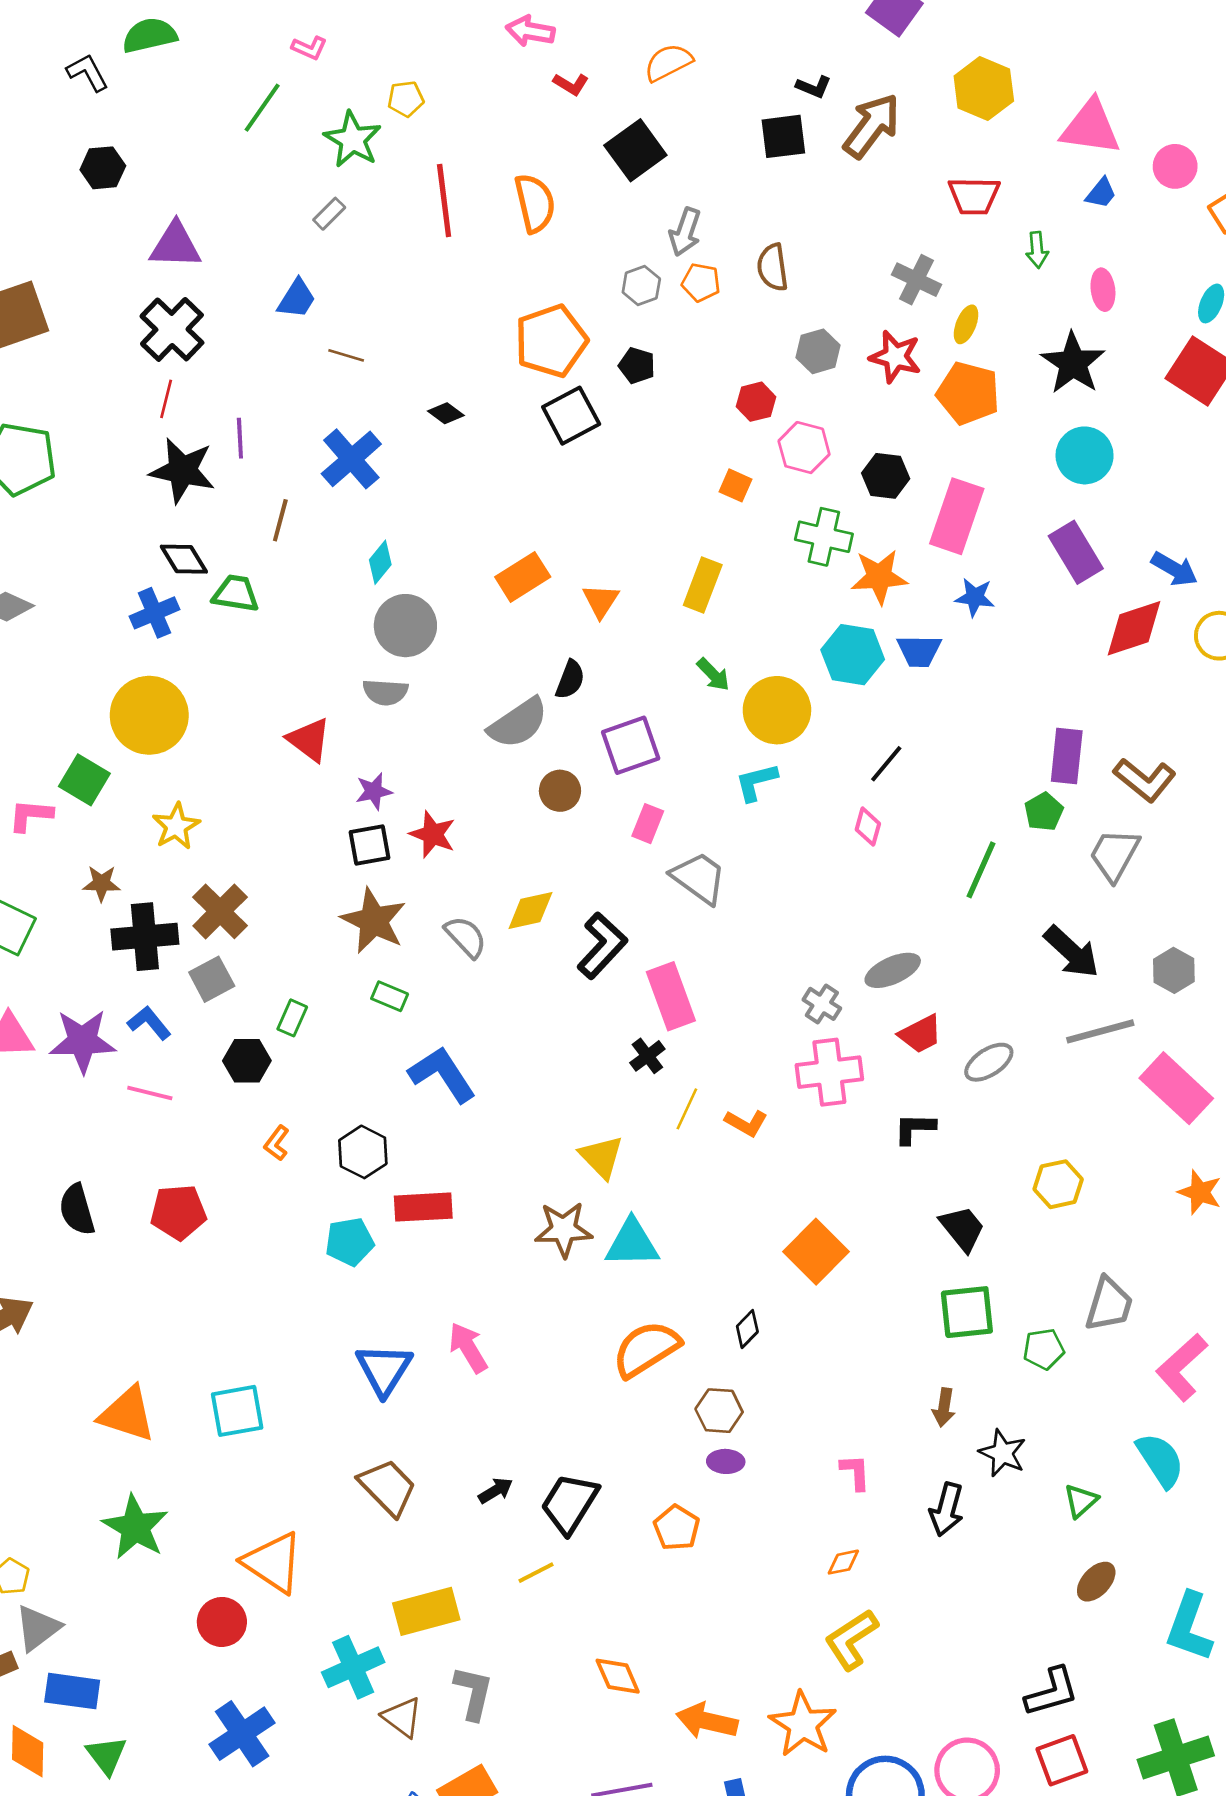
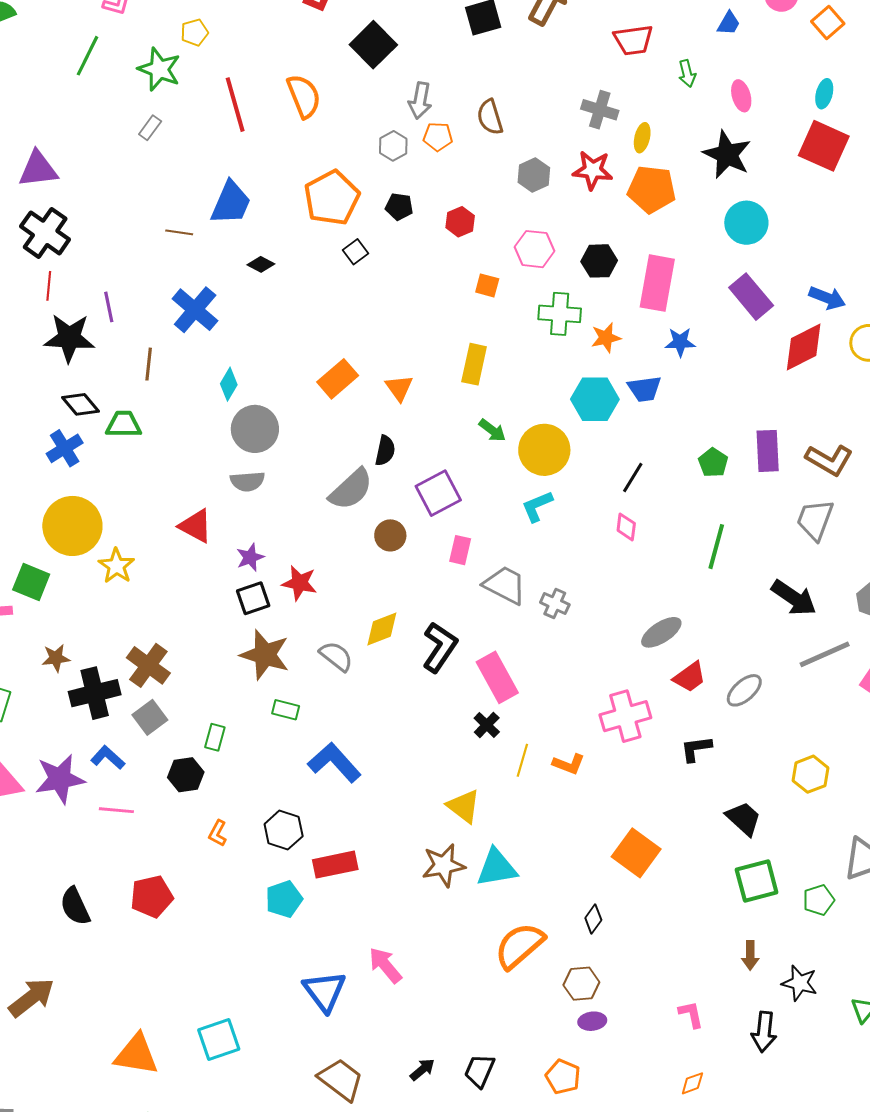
blue trapezoid: (297, 299) -> (231, 203), moved, size x1.4
red hexagon: (756, 402) -> (460, 222), moved
black square: (571, 416) -> (355, 252), size x0.6
orange star: (879, 577) -> (606, 338), size x0.7
green pentagon: (1044, 812) -> (713, 463), moved
yellow star: (176, 826) -> (116, 566), moved
gray cross: (822, 1004) -> (555, 604), moved
black trapezoid: (570, 1503) -> (480, 1071), size x0.7

